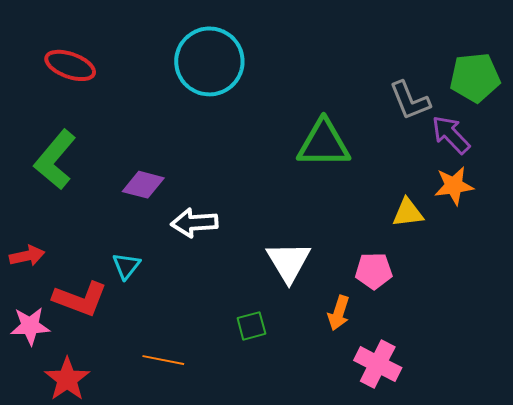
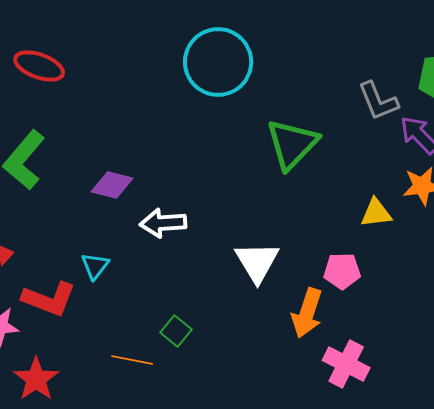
cyan circle: (209, 61) -> (218, 62), moved
green triangle: (324, 144) -> (292, 144), turned -46
orange arrow: (339, 313) -> (307, 313), size x1.4
green square: (251, 326) -> (176, 331), moved, turned -36

